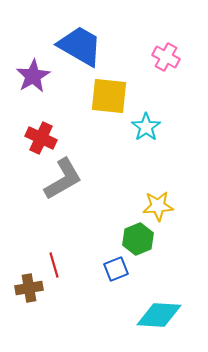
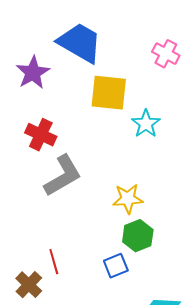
yellow star: (158, 206) -> (128, 199), moved
brown cross: (29, 288) -> (29, 285), turned -36

